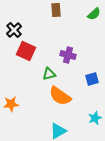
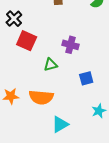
blue square: (92, 79) -> (86, 78), moved
orange semicircle: (60, 96) -> (41, 97), moved, turned -30

